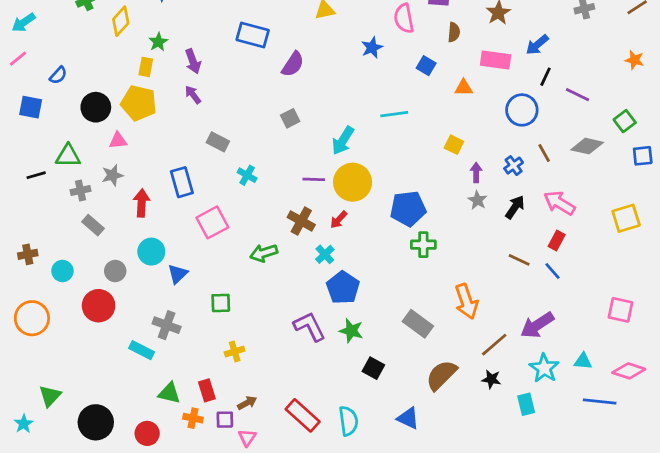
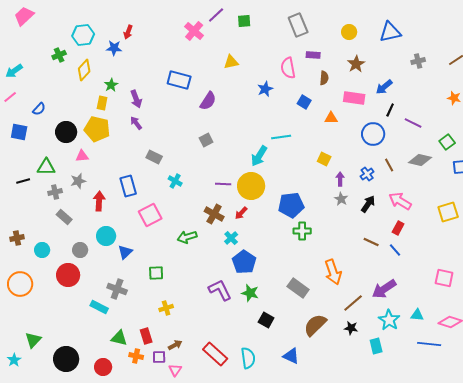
cyan arrow: (343, 141) -> (259, 156), moved

